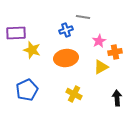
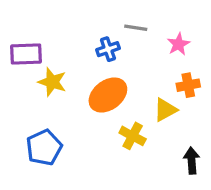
pink star: (99, 41) -> (178, 44), moved
orange ellipse: (66, 58) -> (108, 95), turned -30
yellow cross: (74, 94) -> (133, 136), moved

